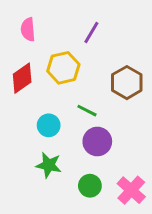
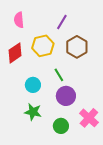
brown hexagon: (127, 83) -> (77, 47), moved
green line: (87, 111) -> (59, 75), turned 32
pink cross: (131, 190) -> (89, 118), moved

